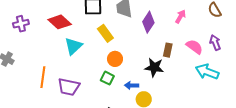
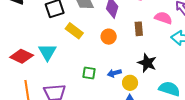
red diamond: (60, 22) -> (22, 56), moved
orange circle: (115, 59) -> (109, 37), moved
black star: (154, 67) -> (147, 63), moved, turned 30

